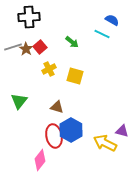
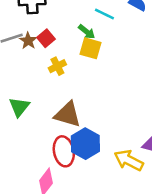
cyan line: (102, 34) -> (104, 14), moved
yellow square: (75, 76) -> (90, 48), moved
brown triangle: (57, 107) -> (68, 114), size x1.6

